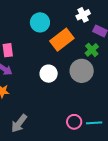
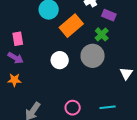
pink circle: (74, 122) -> (73, 108), moved

